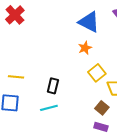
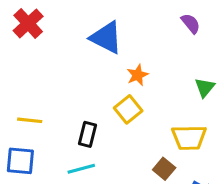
blue triangle: (89, 22) -> (106, 38), moved
yellow square: (97, 73) -> (128, 109), moved

